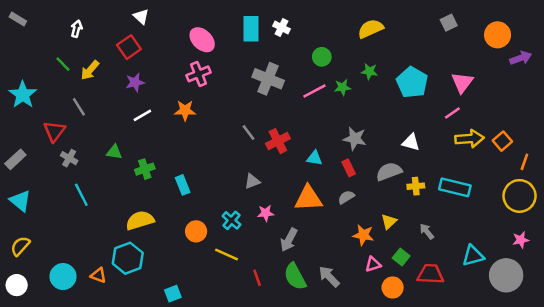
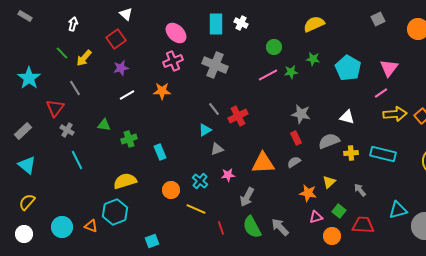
gray cross: (268, 79) -> (215, 65), moved
cyan triangle: (314, 158) -> (205, 130), moved, turned -40

